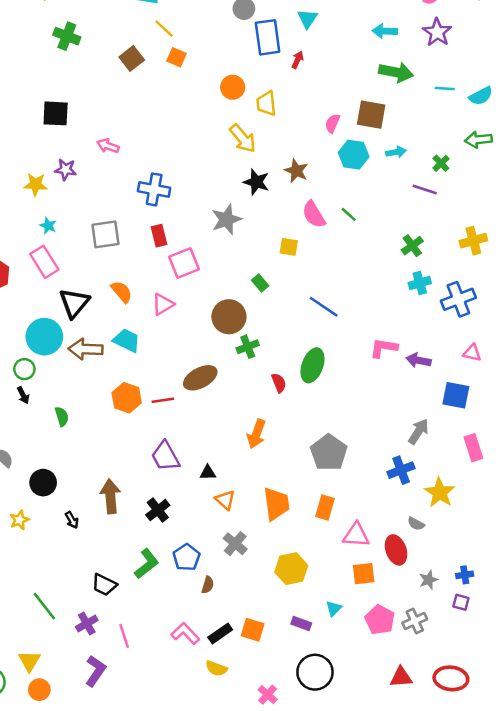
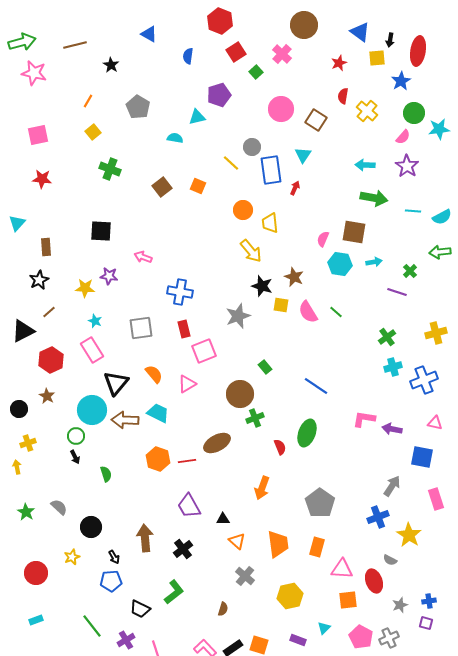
yellow line: (164, 29) -> (231, 163), moved
yellow square: (289, 247) -> (281, 305), moved
blue pentagon: (187, 557) -> (111, 581), moved, turned 30

